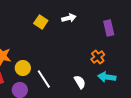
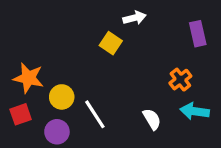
yellow square: (41, 22) -> (111, 43), moved

